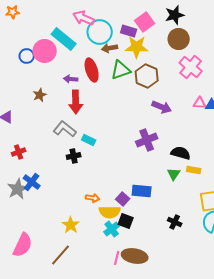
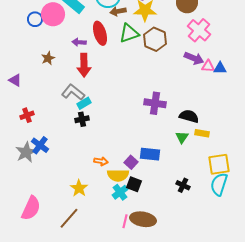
purple arrow: (162, 107) -> (194, 58), moved
cyan rectangle: (89, 140) -> (84, 103), moved, turned -56
purple cross: (147, 140) -> (155, 103), turned 30

